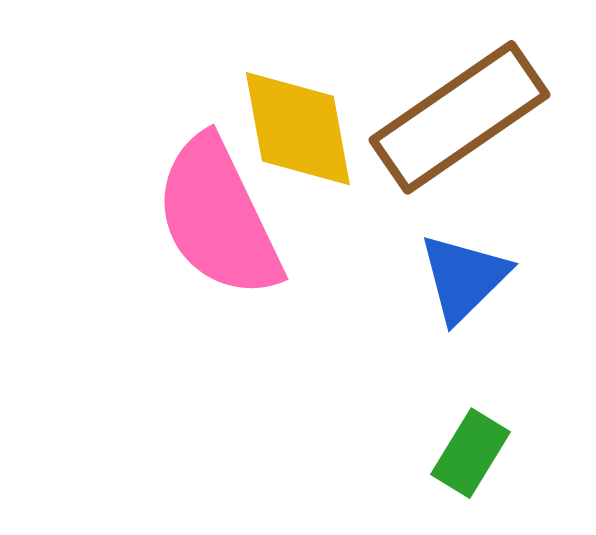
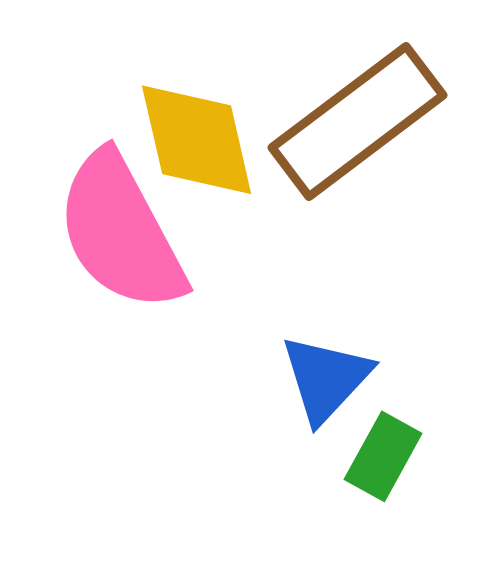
blue triangle: (464, 278) -> (326, 379), moved

